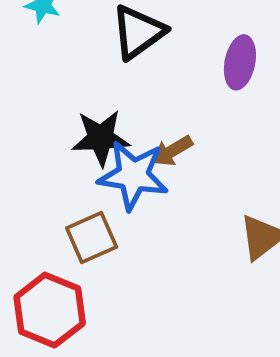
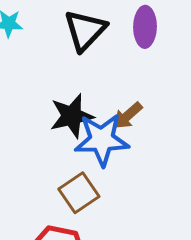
purple ellipse: (240, 62) -> (145, 27), moved

